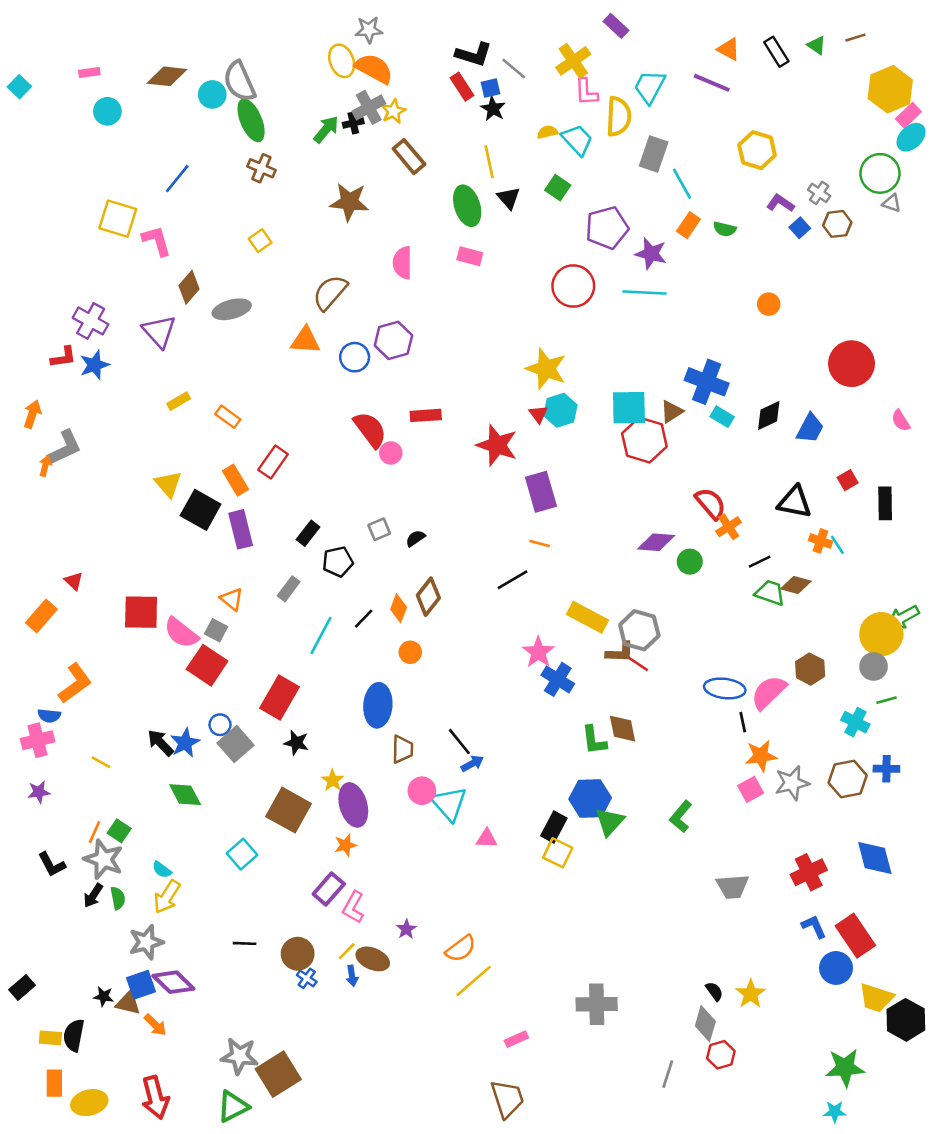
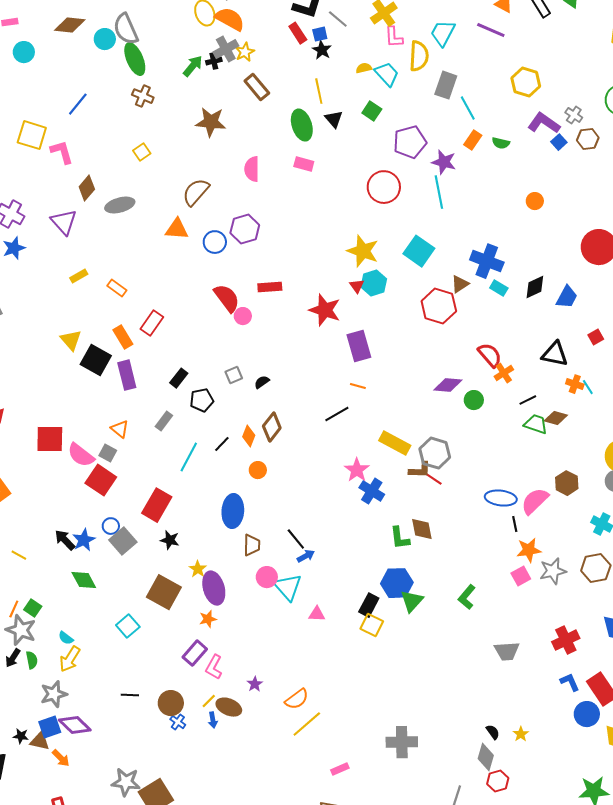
purple L-shape: (780, 203) -> (544, 123), size x1.5
cyan line: (644, 292) -> (439, 192), turned 76
cyan square: (629, 408) -> (419, 251), moved, turned 36
yellow star: (751, 994) -> (521, 734), size x0.7

